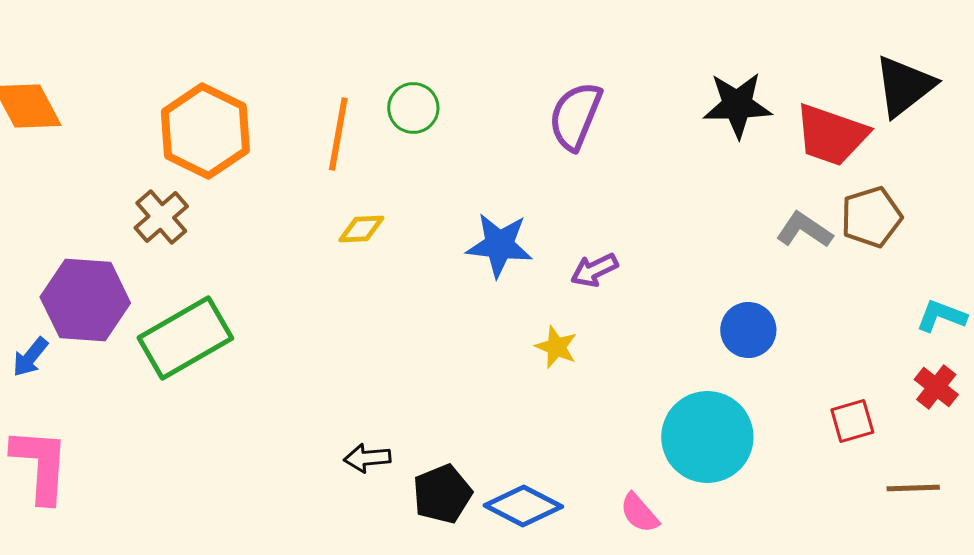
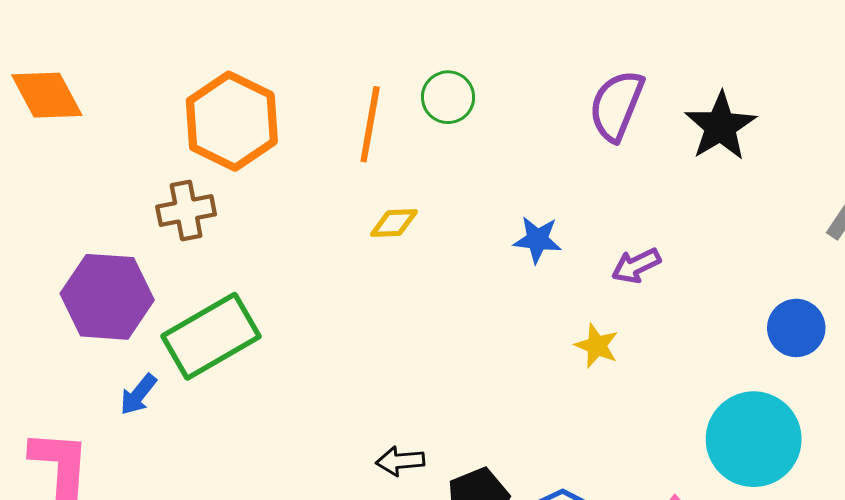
black star: (737, 105) -> (720, 126), moved, turned -30
brown cross: (161, 217) -> (186, 210), turned 30
blue star: (499, 245) -> (537, 240), size x0.7
blue arrow: (30, 357) -> (138, 394), moved

